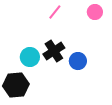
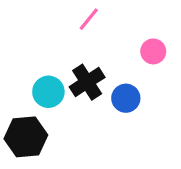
pink circle: (95, 12) -> (153, 51), moved

